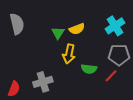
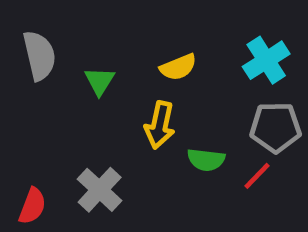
green triangle: (58, 33) -> (100, 81), moved
gray cross: (43, 82) -> (100, 190), turned -30

